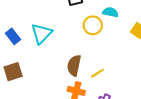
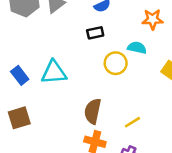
cyan triangle: (42, 34) -> (54, 72), turned 40
yellow line: (97, 73) -> (132, 122), moved

